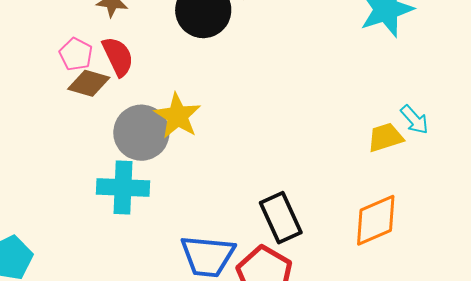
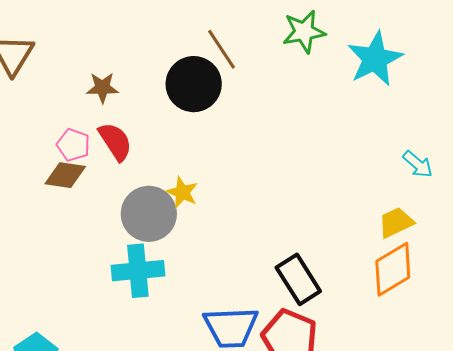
brown diamond: (89, 83) -> (65, 175), moved
yellow star: (178, 116) -> (182, 192), size x0.7
yellow trapezoid: (385, 137) -> (396, 222), moved

